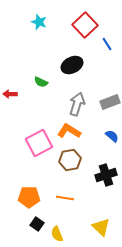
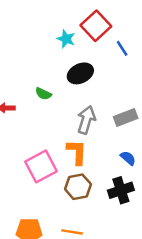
cyan star: (39, 22) -> (66, 39), moved
orange L-shape: (69, 131) -> (77, 152), turned 60
black cross: (106, 175) -> (121, 190), moved

